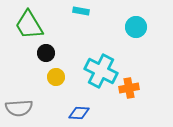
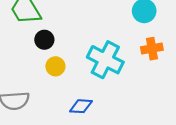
orange cross: (129, 88) -> (152, 49), moved

